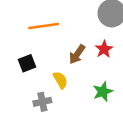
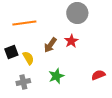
yellow semicircle: (60, 80) -> (28, 58), moved
green star: (103, 92) -> (56, 76), moved

